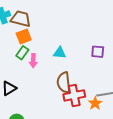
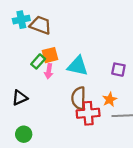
orange square: (24, 37) -> (50, 55), moved
cyan triangle: (60, 53) -> (78, 66), size x1.5
orange star: (95, 103) -> (110, 99), moved

